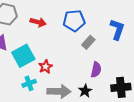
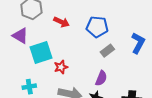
purple semicircle: (96, 70) -> (101, 78), moved
cyan cross: (29, 83) -> (29, 87), moved

